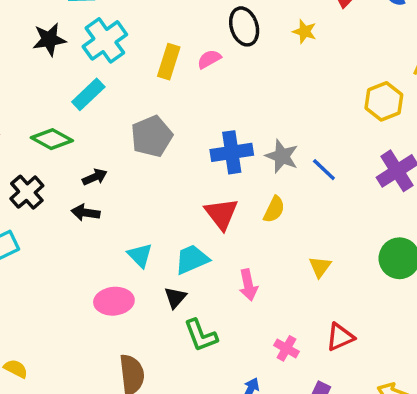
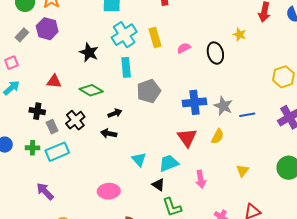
black ellipse: (244, 26) -> (215, 53), moved
black star: (49, 39) -> (89, 52), moved, turned 30
yellow rectangle: (169, 62) -> (155, 37), moved, turned -36
cyan rectangle: (88, 94) -> (126, 67), moved, turned -54
blue line: (324, 170) -> (247, 115), turned -56
black triangle: (175, 298) -> (158, 185), turned -40
pink ellipse: (114, 301) -> (109, 191), moved

